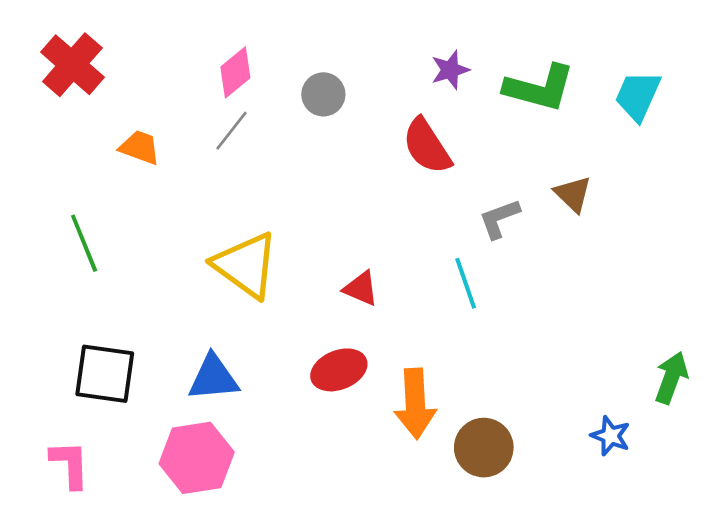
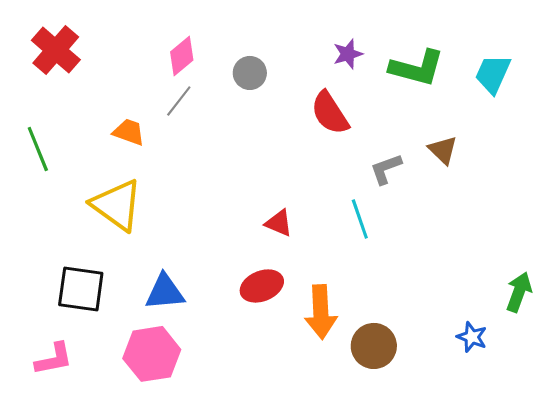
orange trapezoid: (140, 147) -> (129, 132), moved
green line: (84, 243) -> (38, 149), moved
yellow triangle: (246, 265) -> (117, 205), moved
pink L-shape: (70, 464) -> (54, 359), turned 81

